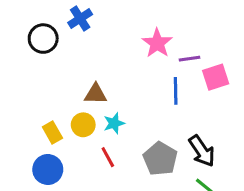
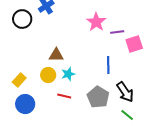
blue line: (176, 91) -> (108, 65), moved
yellow rectangle: (52, 133) -> (19, 80), moved, turned 72
red line: (108, 157) -> (64, 96), turned -48

